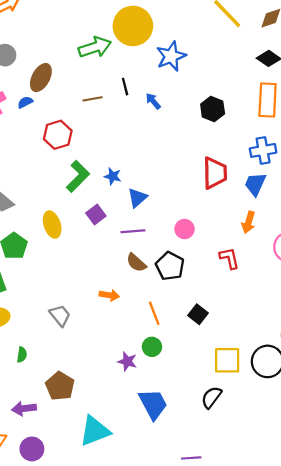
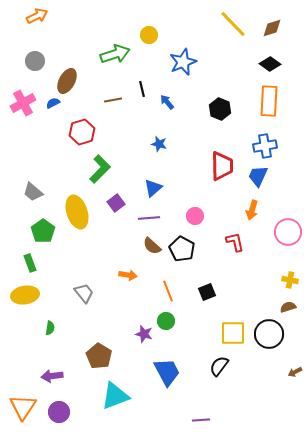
yellow circle: (133, 26) -> (149, 35), size x0.5
blue star: (113, 176) -> (159, 144), moved
yellow ellipse: (52, 225) -> (77, 212), size x1.4
black square: (198, 314) -> (207, 292), turned 30
brown pentagon: (60, 386) -> (99, 356), moved

